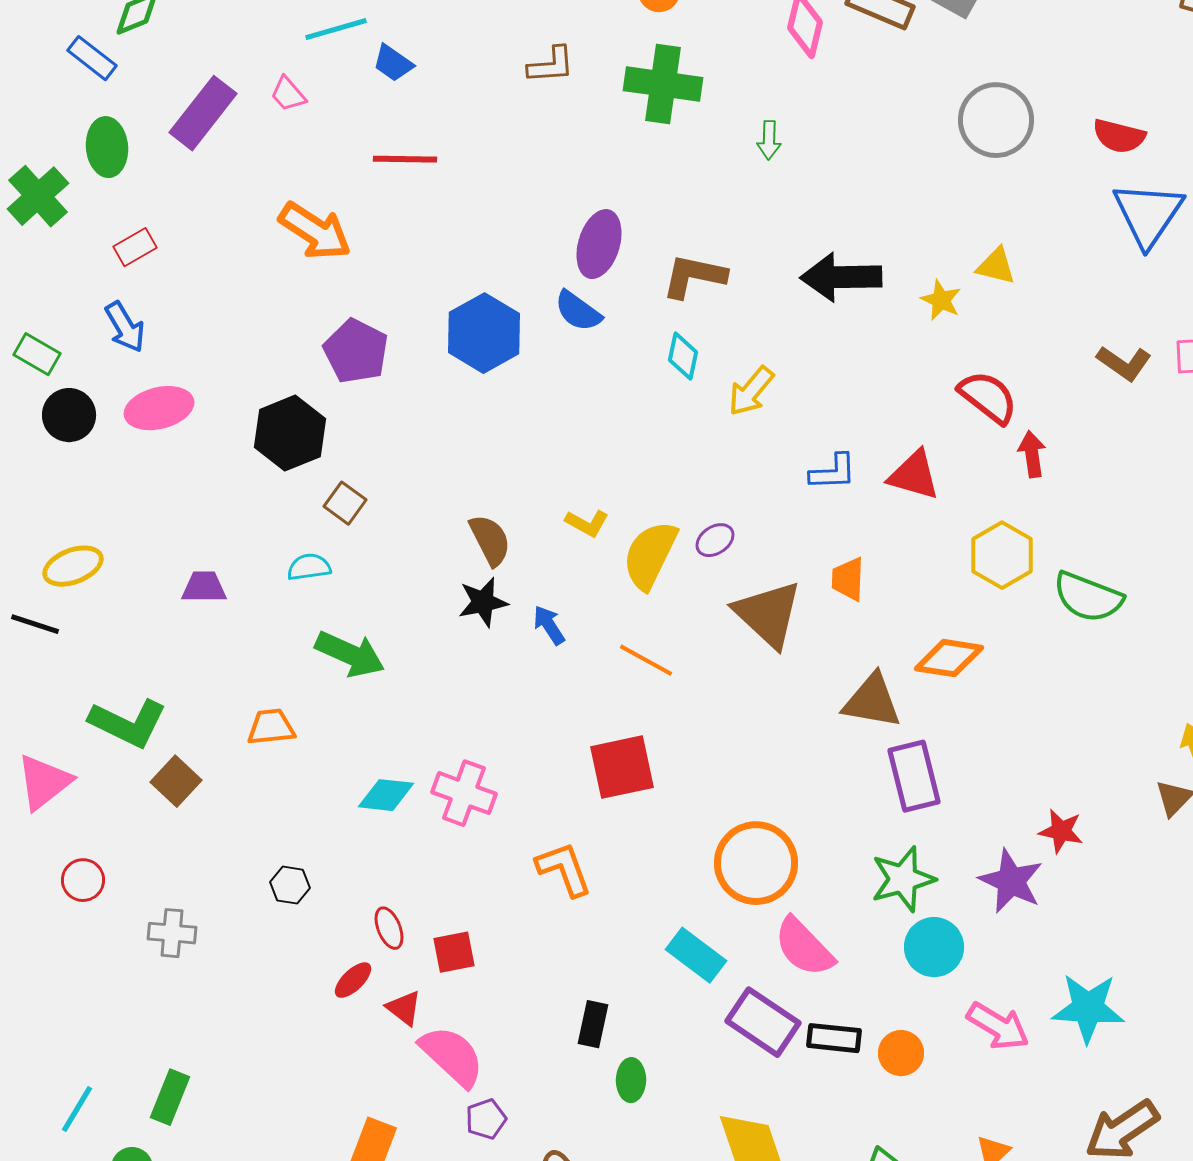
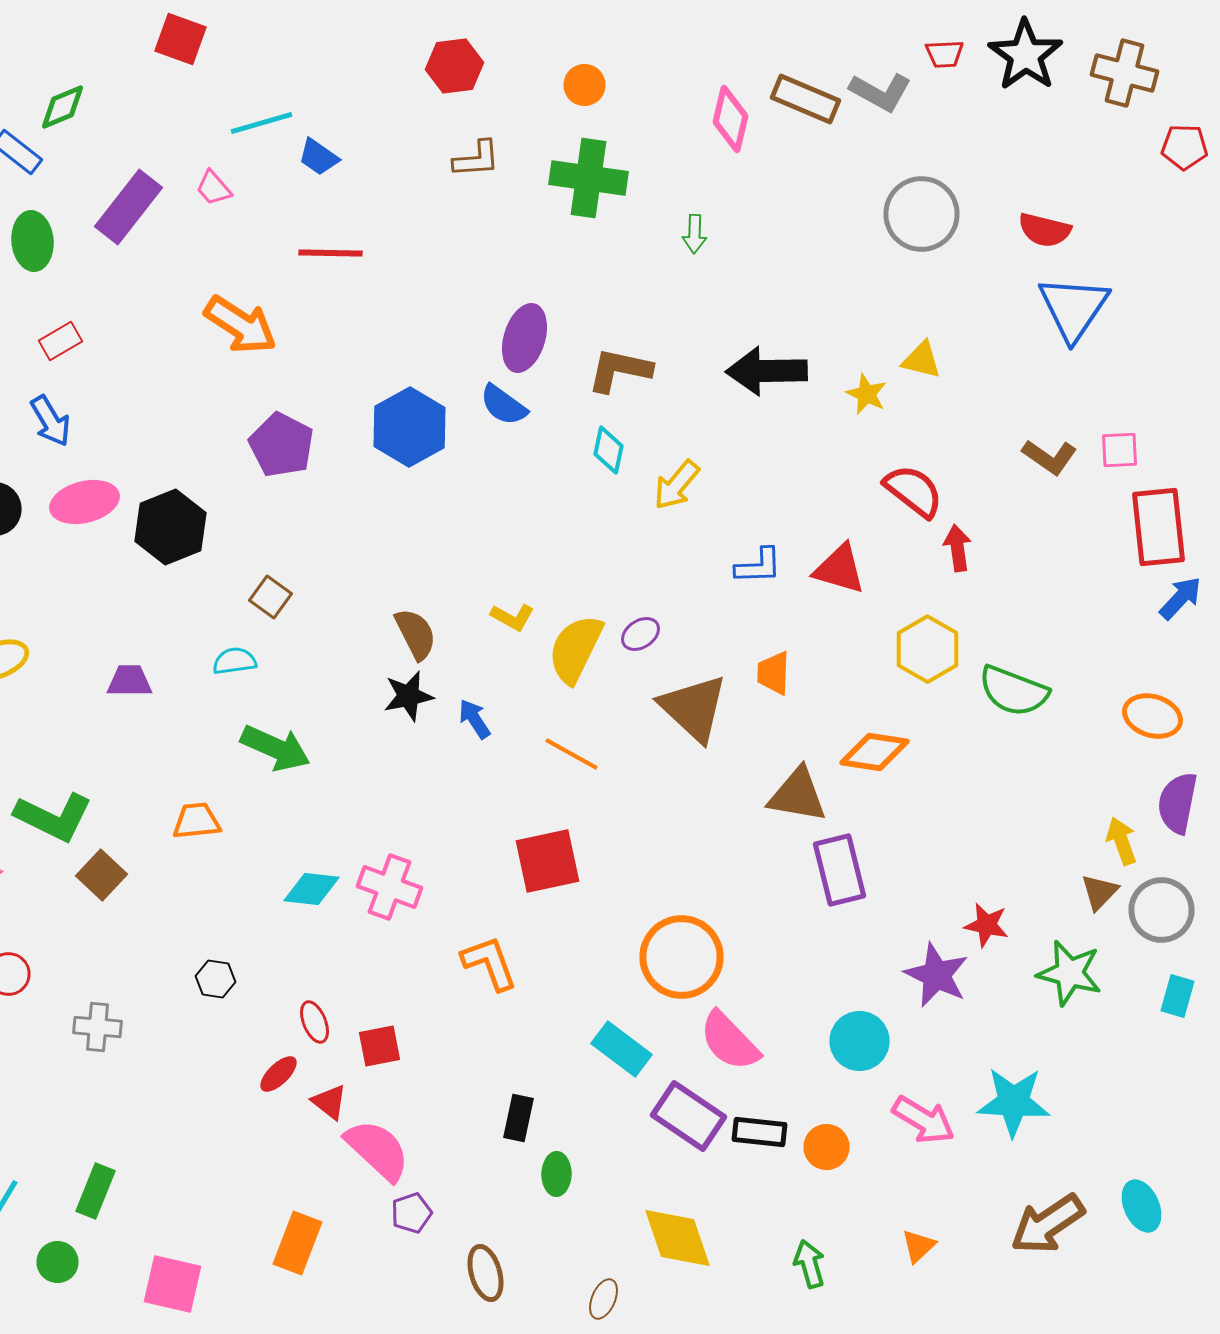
black hexagon: (290, 433) -> (170, 527), moved
green star: (903, 879) -> (1070, 973), moved, turned 30

